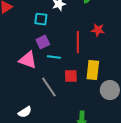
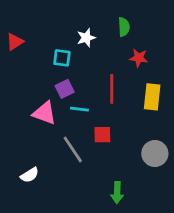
red star: (98, 30) -> (139, 58), moved
yellow rectangle: (93, 70) -> (152, 97), moved
white semicircle: (25, 112) -> (30, 175), moved

